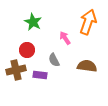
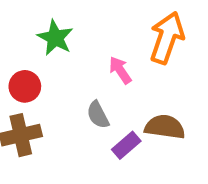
red circle: (27, 50) -> (25, 86), moved
purple rectangle: (40, 75) -> (126, 145), moved, turned -48

